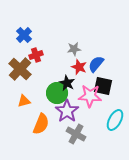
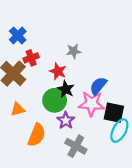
blue semicircle: (96, 64) -> (98, 86), moved
red star: (79, 67) -> (58, 71), moved
black square: (103, 86) -> (114, 113), moved
purple star: (67, 111) -> (66, 120), size x0.7

